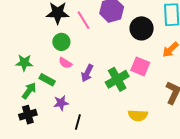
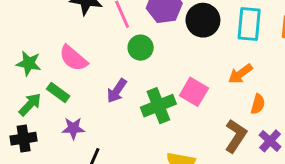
black circle: (142, 28) -> (203, 20), moved
green circle: (61, 42) -> (141, 48), moved
pink semicircle: (65, 63) -> (73, 58), moved, size x1.5

